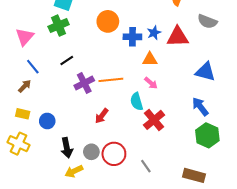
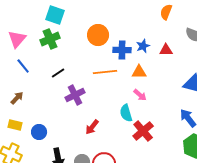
pink triangle: (25, 37) -> (17, 39), moved
red triangle: (178, 37) -> (166, 50), size x0.6
blue line: (33, 67) -> (23, 66), moved
orange line: (111, 80) -> (105, 72), moved

